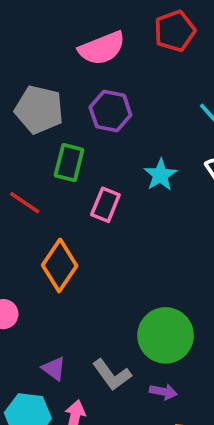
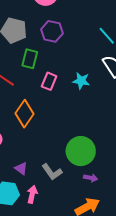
cyan star: (160, 175) -> (81, 81), moved, turned -30
purple arrow: (163, 392) -> (91, 178), moved

